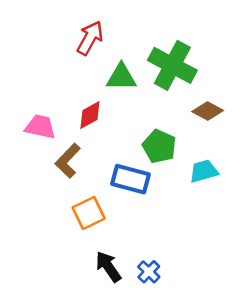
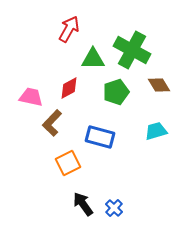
brown diamond: (208, 111) -> (159, 85), turned 30
green pentagon: (159, 146) -> (116, 92), moved, turned 30

